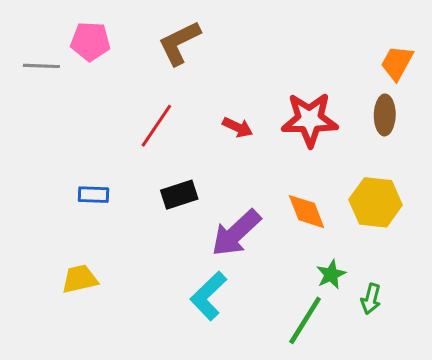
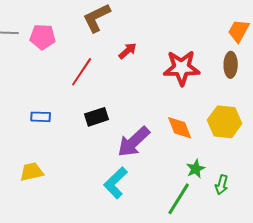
pink pentagon: (90, 41) -> (43, 37), moved
red arrow: (238, 127) -> (128, 51), moved, turned -66

